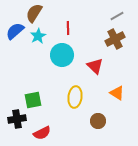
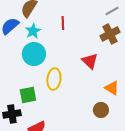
cyan circle: (62, 55) -> (34, 54), moved
yellow ellipse: (75, 97) -> (54, 79), moved
brown circle: (98, 121) -> (101, 110), moved

